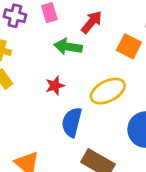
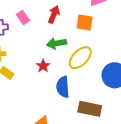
green arrow: (68, 47) -> (57, 43), moved

